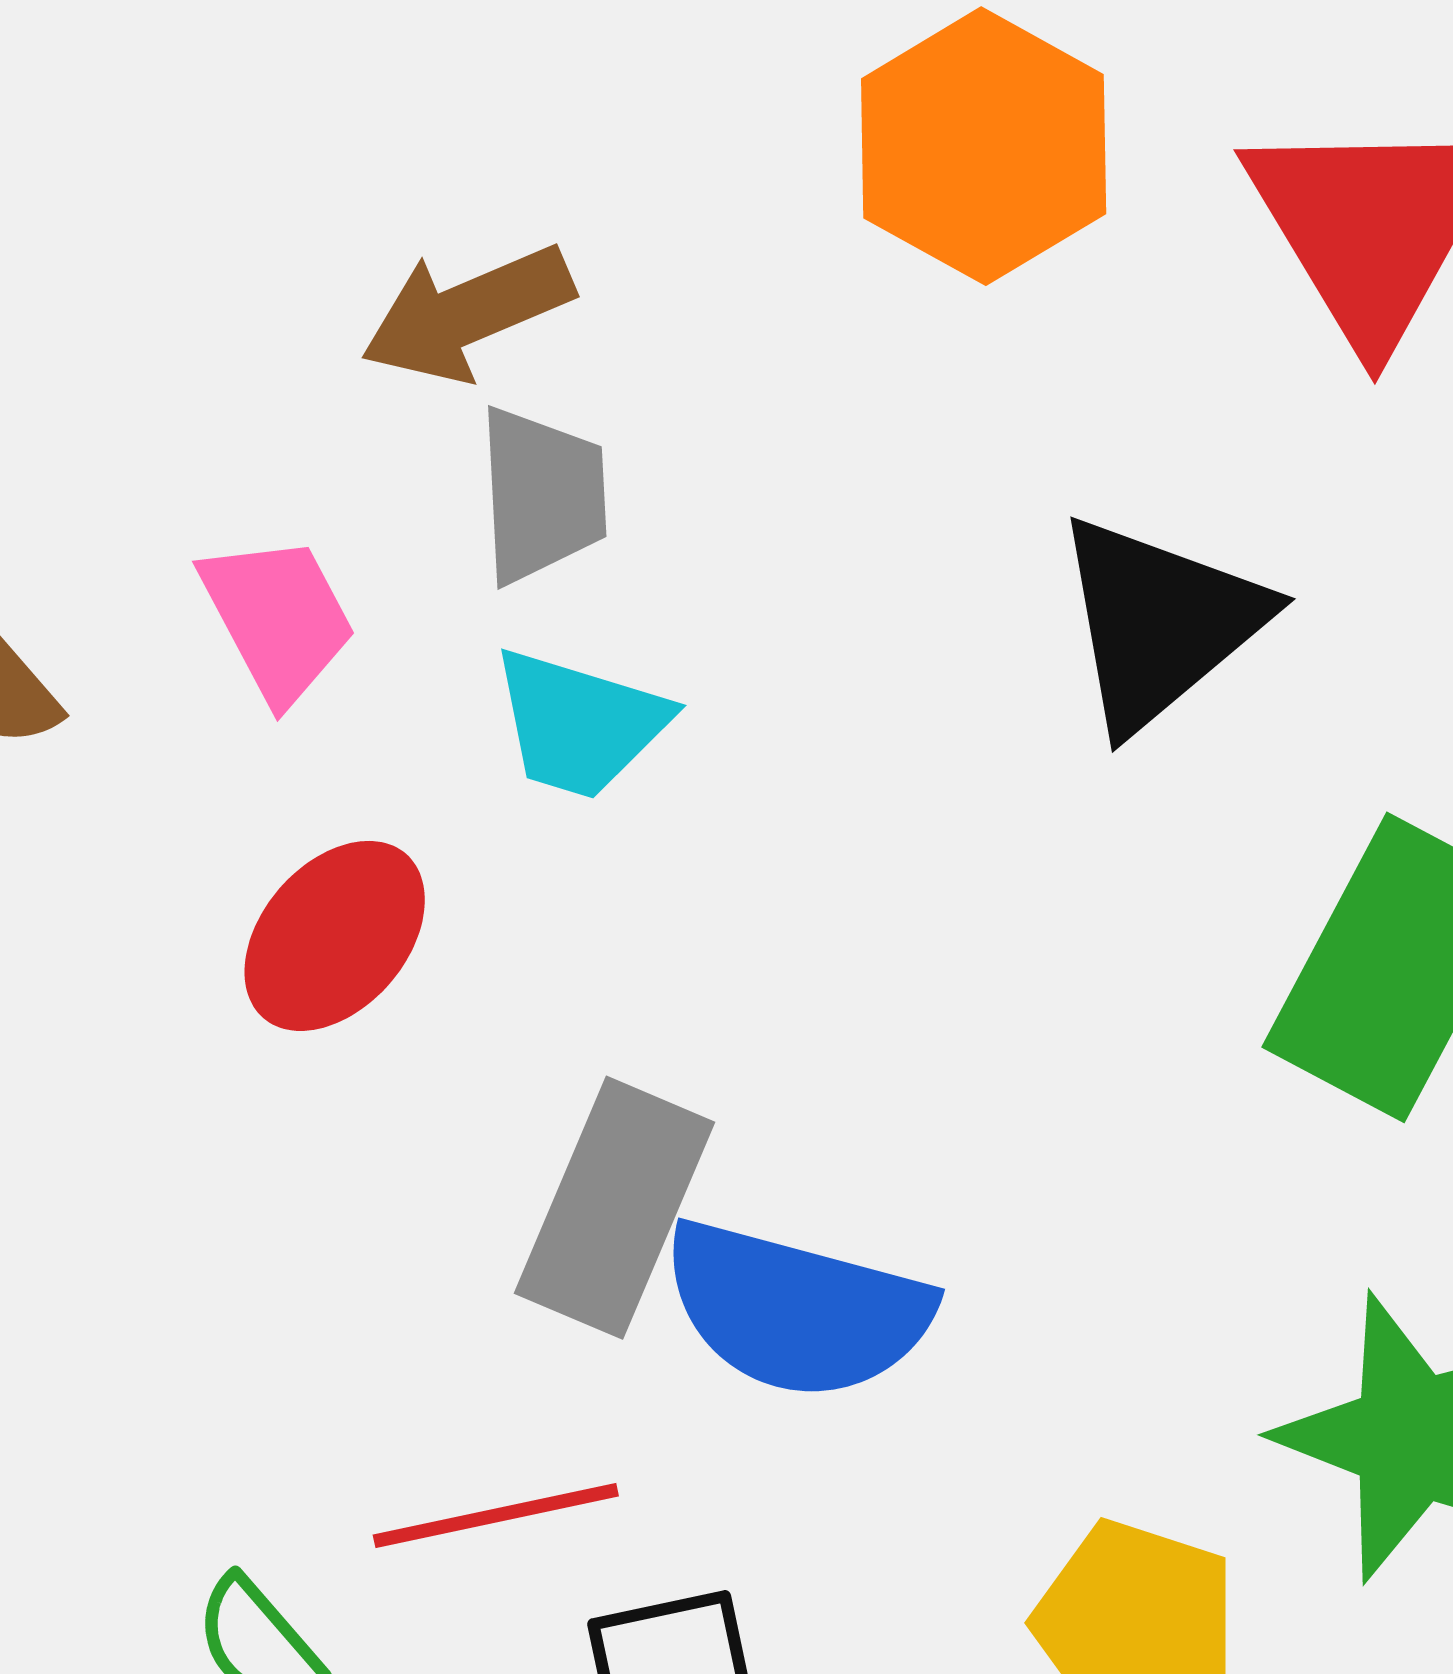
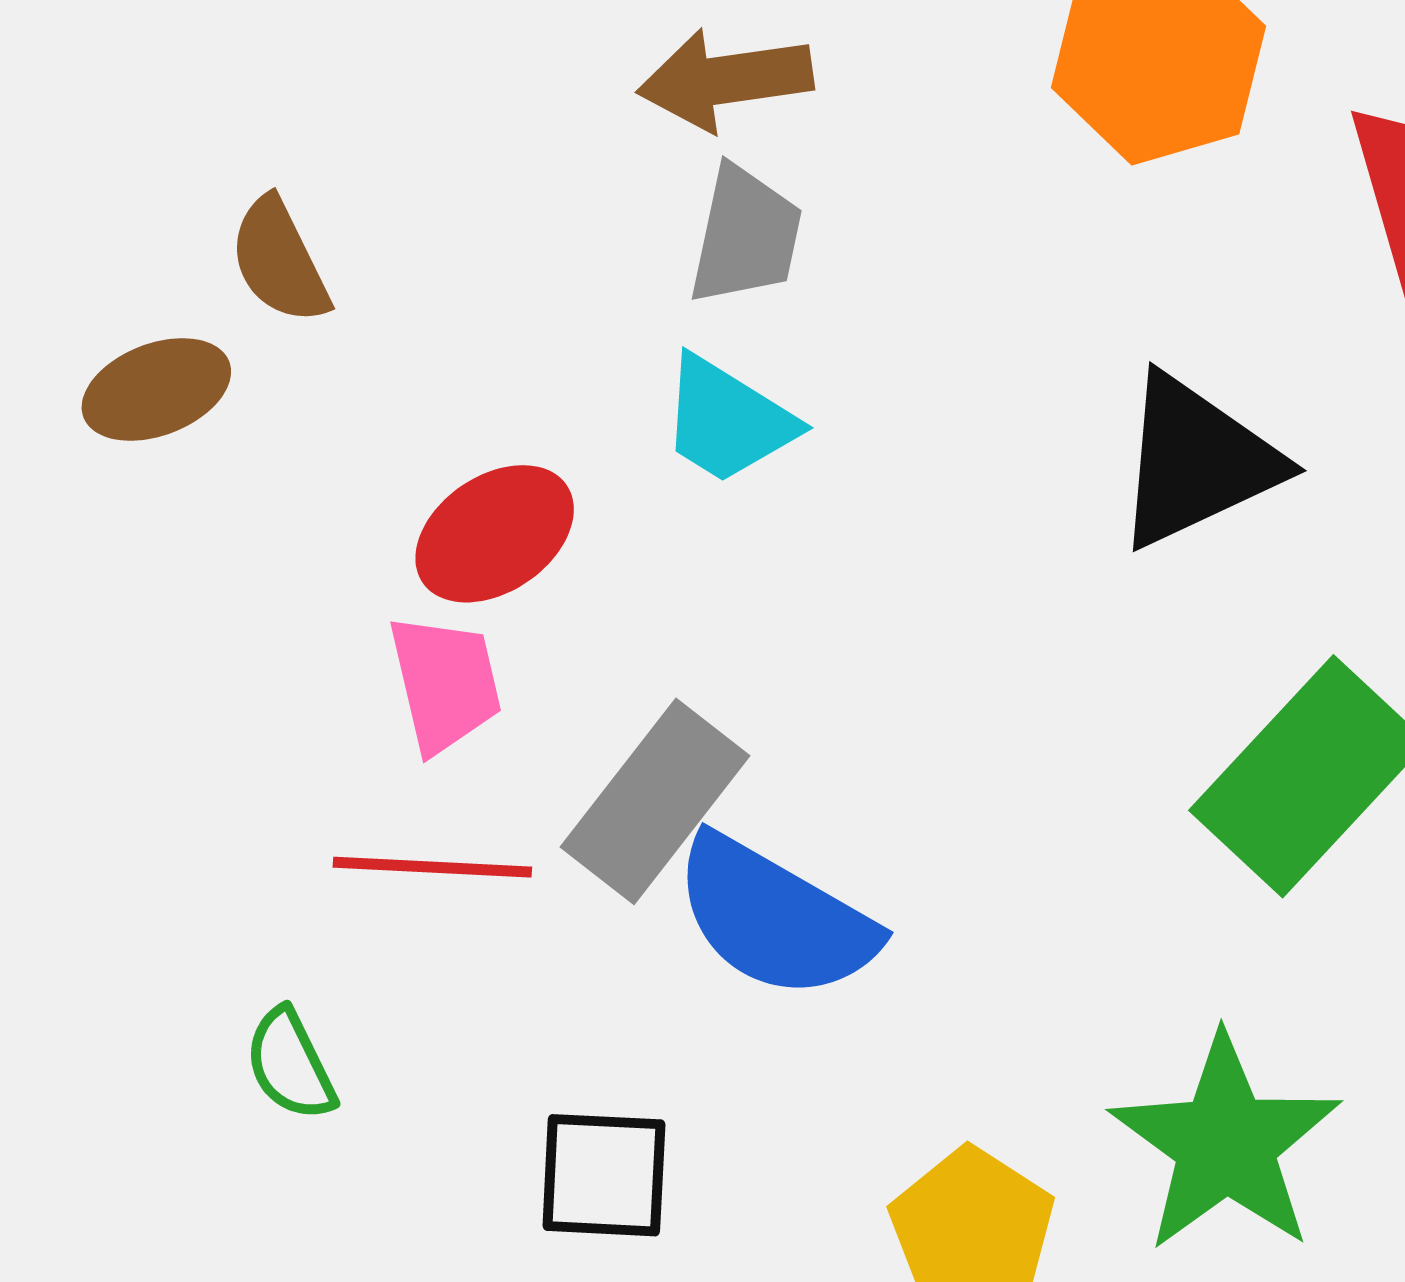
pink trapezoid: (278, 618) -> (445, 684), moved
red line: (496, 1516) -> (432, 867), moved

